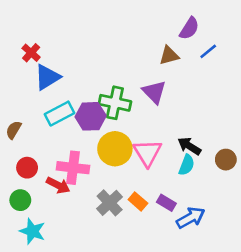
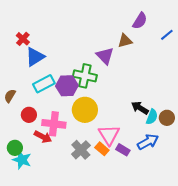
blue line: (208, 51) -> (167, 35), moved
purple triangle: (154, 92) -> (105, 56), moved
pink triangle: (147, 153) -> (109, 135), moved
cyan semicircle: (187, 165) -> (152, 117), moved
red circle: (27, 168) -> (29, 115), moved
blue arrow: (191, 218) -> (148, 142), moved
cyan star: (32, 231) -> (22, 160), moved

